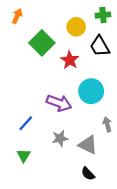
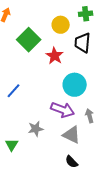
black trapezoid: (100, 46) -> (83, 43), turned 35
purple arrow: (59, 103) -> (63, 110), moved
blue line: (26, 123) -> (14, 91), moved
gray star: (60, 138) -> (36, 129), moved

